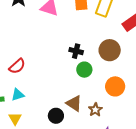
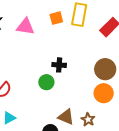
brown circle: (110, 50) -> (105, 69), moved
green circle: (84, 70) -> (46, 82), moved

